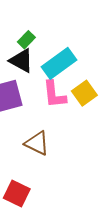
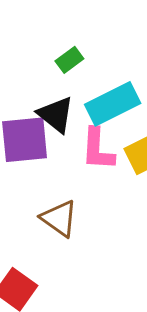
black triangle: (21, 61) -> (56, 115), moved

